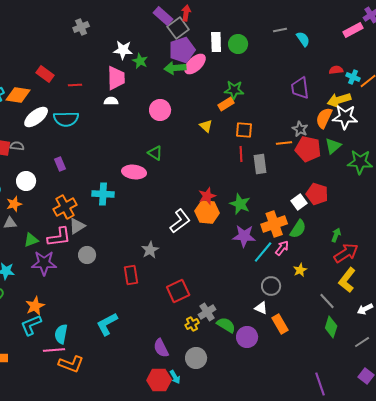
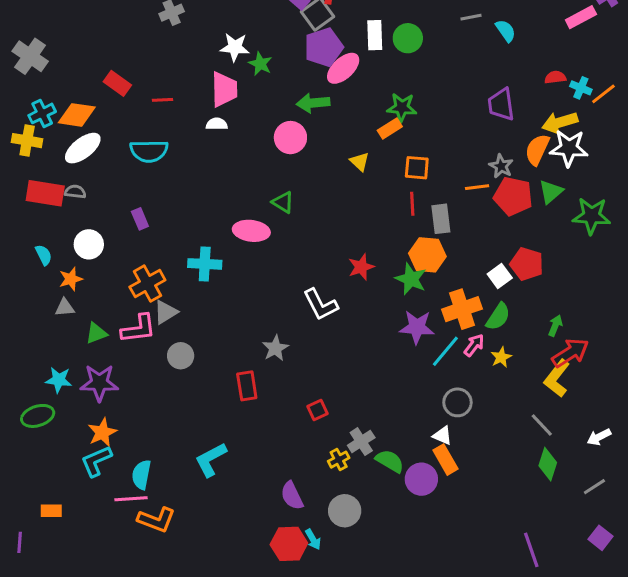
green arrow: (175, 68) -> (313, 103), moved
white ellipse: (36, 117) -> (83, 148), moved
orange hexagon: (207, 212) -> (427, 255), moved
white L-shape: (180, 221) -> (321, 305), turned 100
purple star: (44, 263) -> (99, 383), moved
yellow star: (300, 270) -> (501, 357), moved
yellow L-shape: (347, 280) -> (557, 378), moved
red square: (178, 291) -> (318, 410), size x0.6
orange rectangle: (280, 324) -> (445, 460), moved

